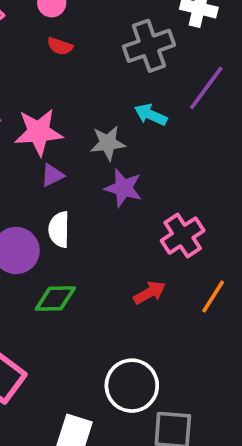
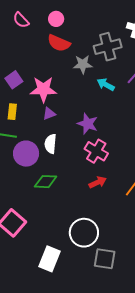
red semicircle: (60, 46) -> (59, 43), size x1.6
gray star: (108, 143) -> (83, 64), moved
pink cross: (183, 236) -> (96, 151), moved, turned -30

